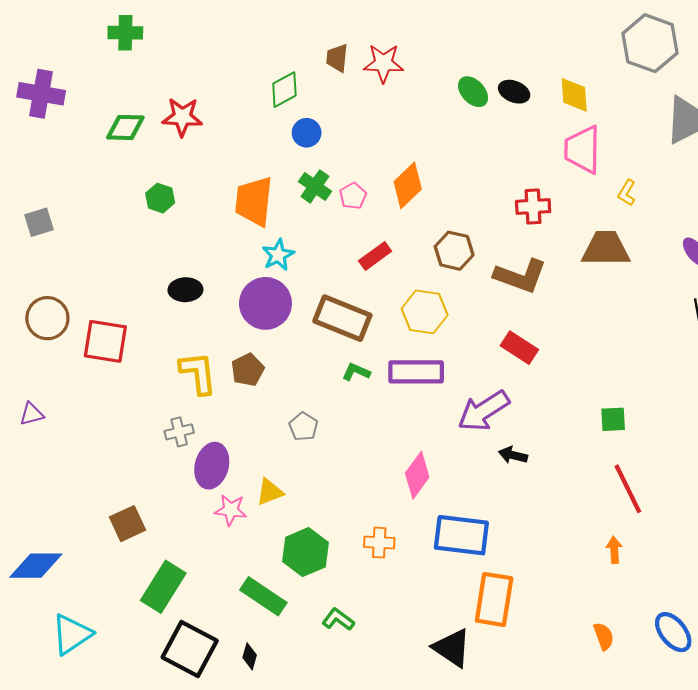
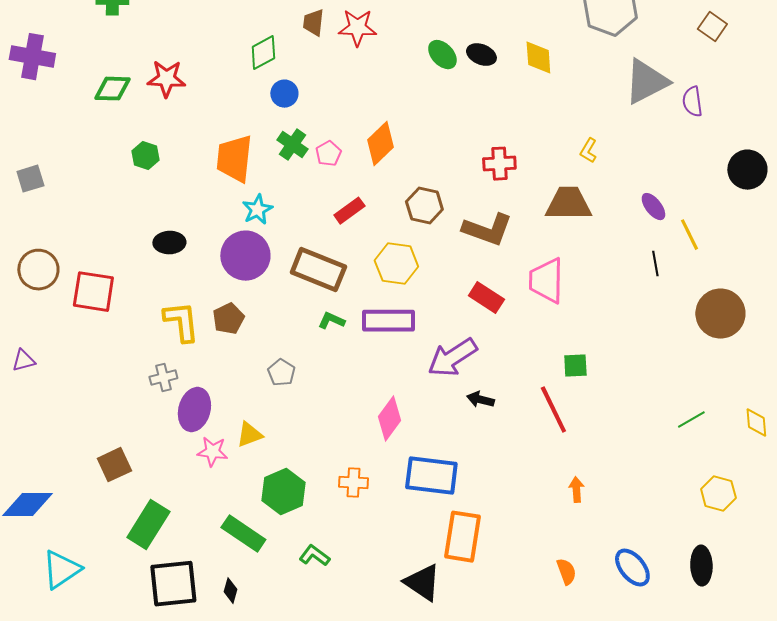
pink trapezoid: (583, 150) -> (546, 281), moved
red line: (628, 489) -> (553, 410), moved
black square: (190, 649) -> (173, 584), turned -34

